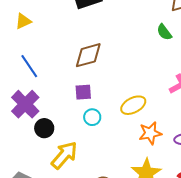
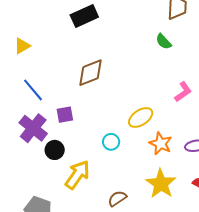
purple square: (83, 92) -> (65, 115), moved
cyan circle: (92, 117) -> (111, 142), moved
orange star: (150, 133) -> (161, 143), turned -30

